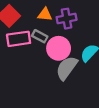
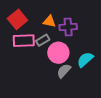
gray rectangle: (40, 36) -> (43, 40), turned -64
gray semicircle: (67, 68) -> (64, 71), size x0.7

